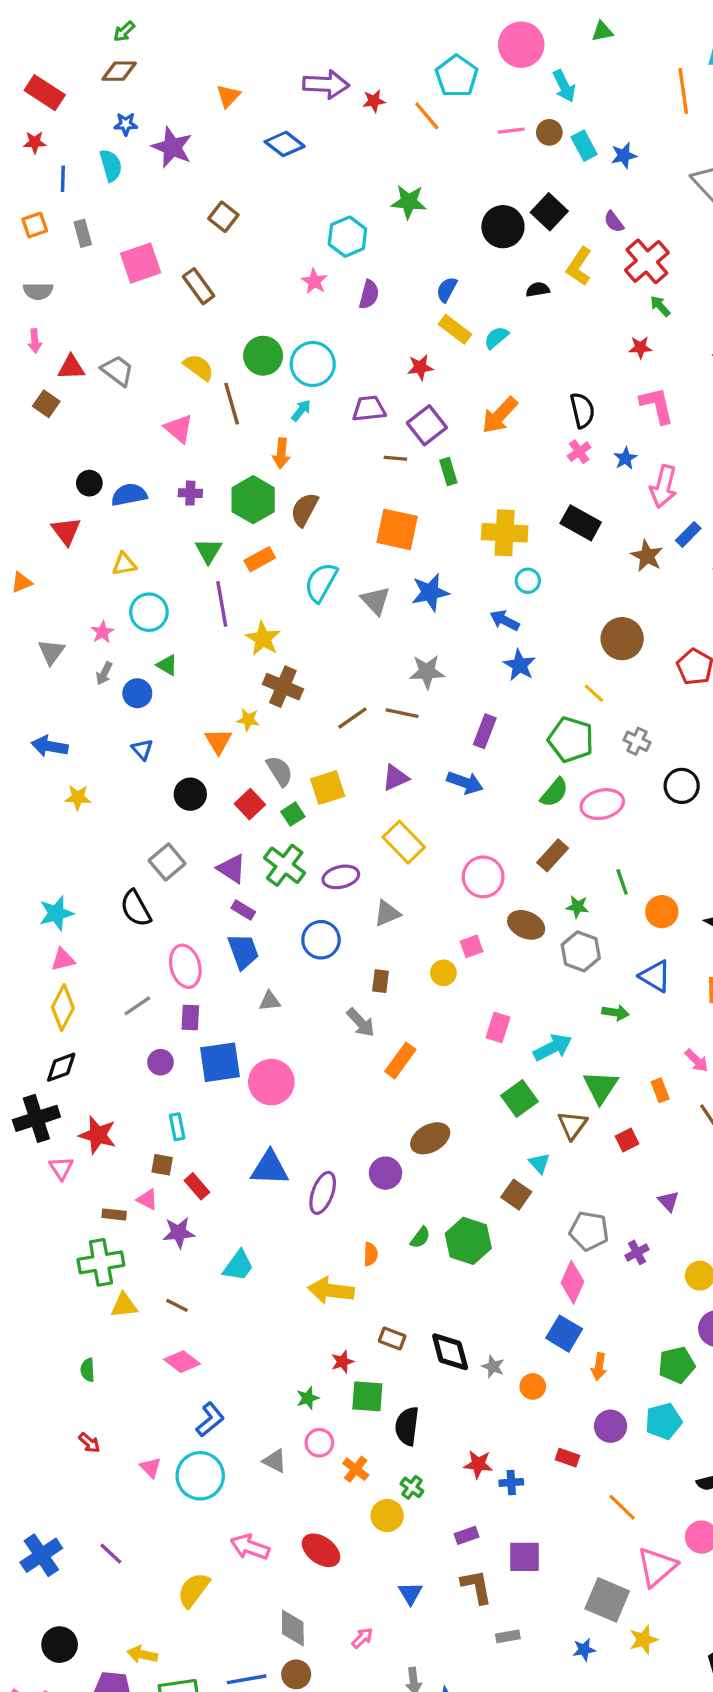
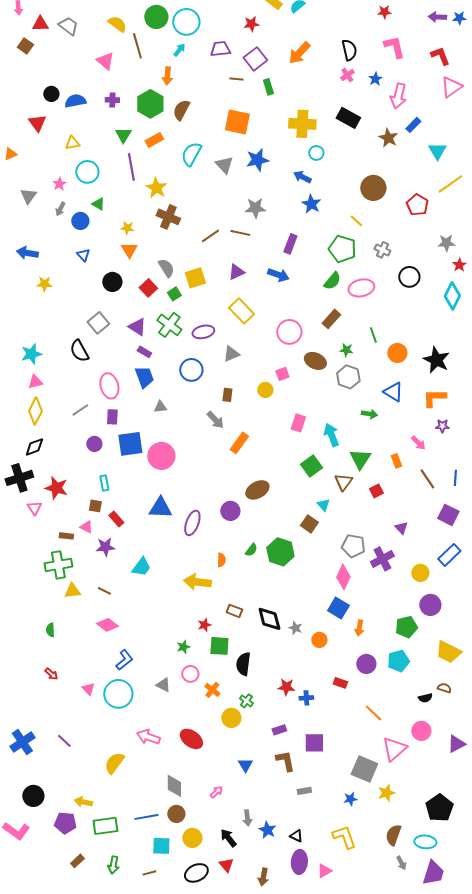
yellow star: (248, 720) -> (127, 228), moved
cyan arrow: (553, 1047) -> (331, 435), turned -85
purple cross: (637, 1252) -> (382, 559), size x1.6

